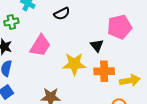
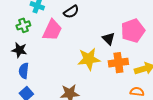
pink pentagon: (119, 27) -> (133, 31), moved
pink trapezoid: (40, 46) -> (52, 30), moved

